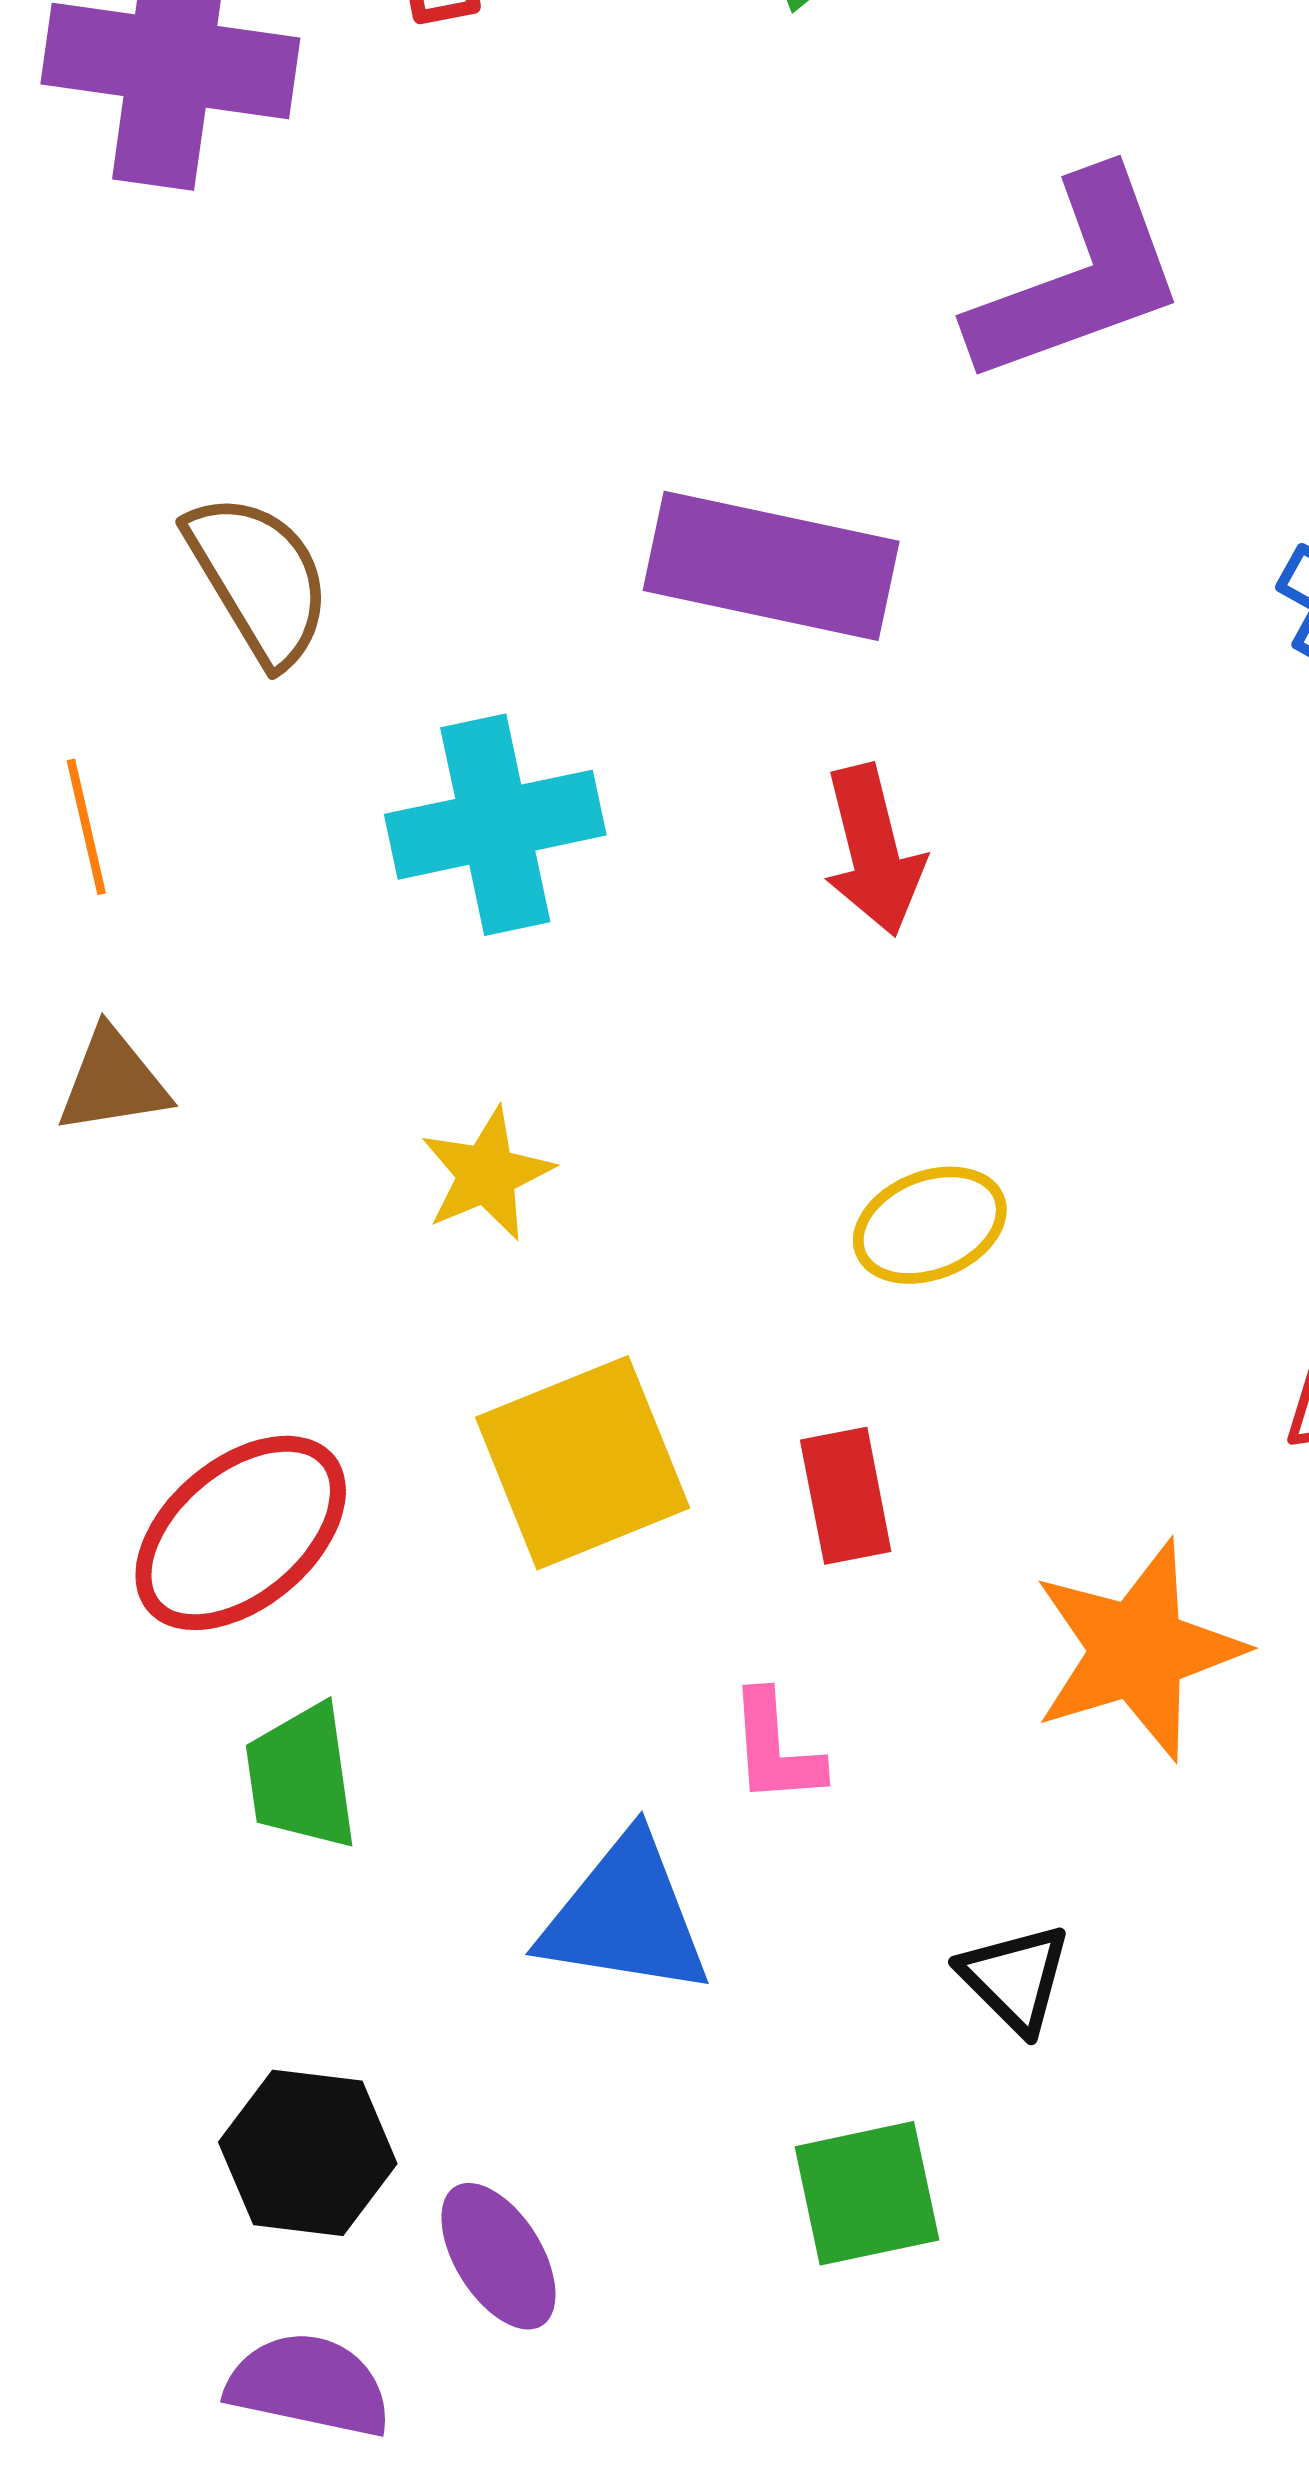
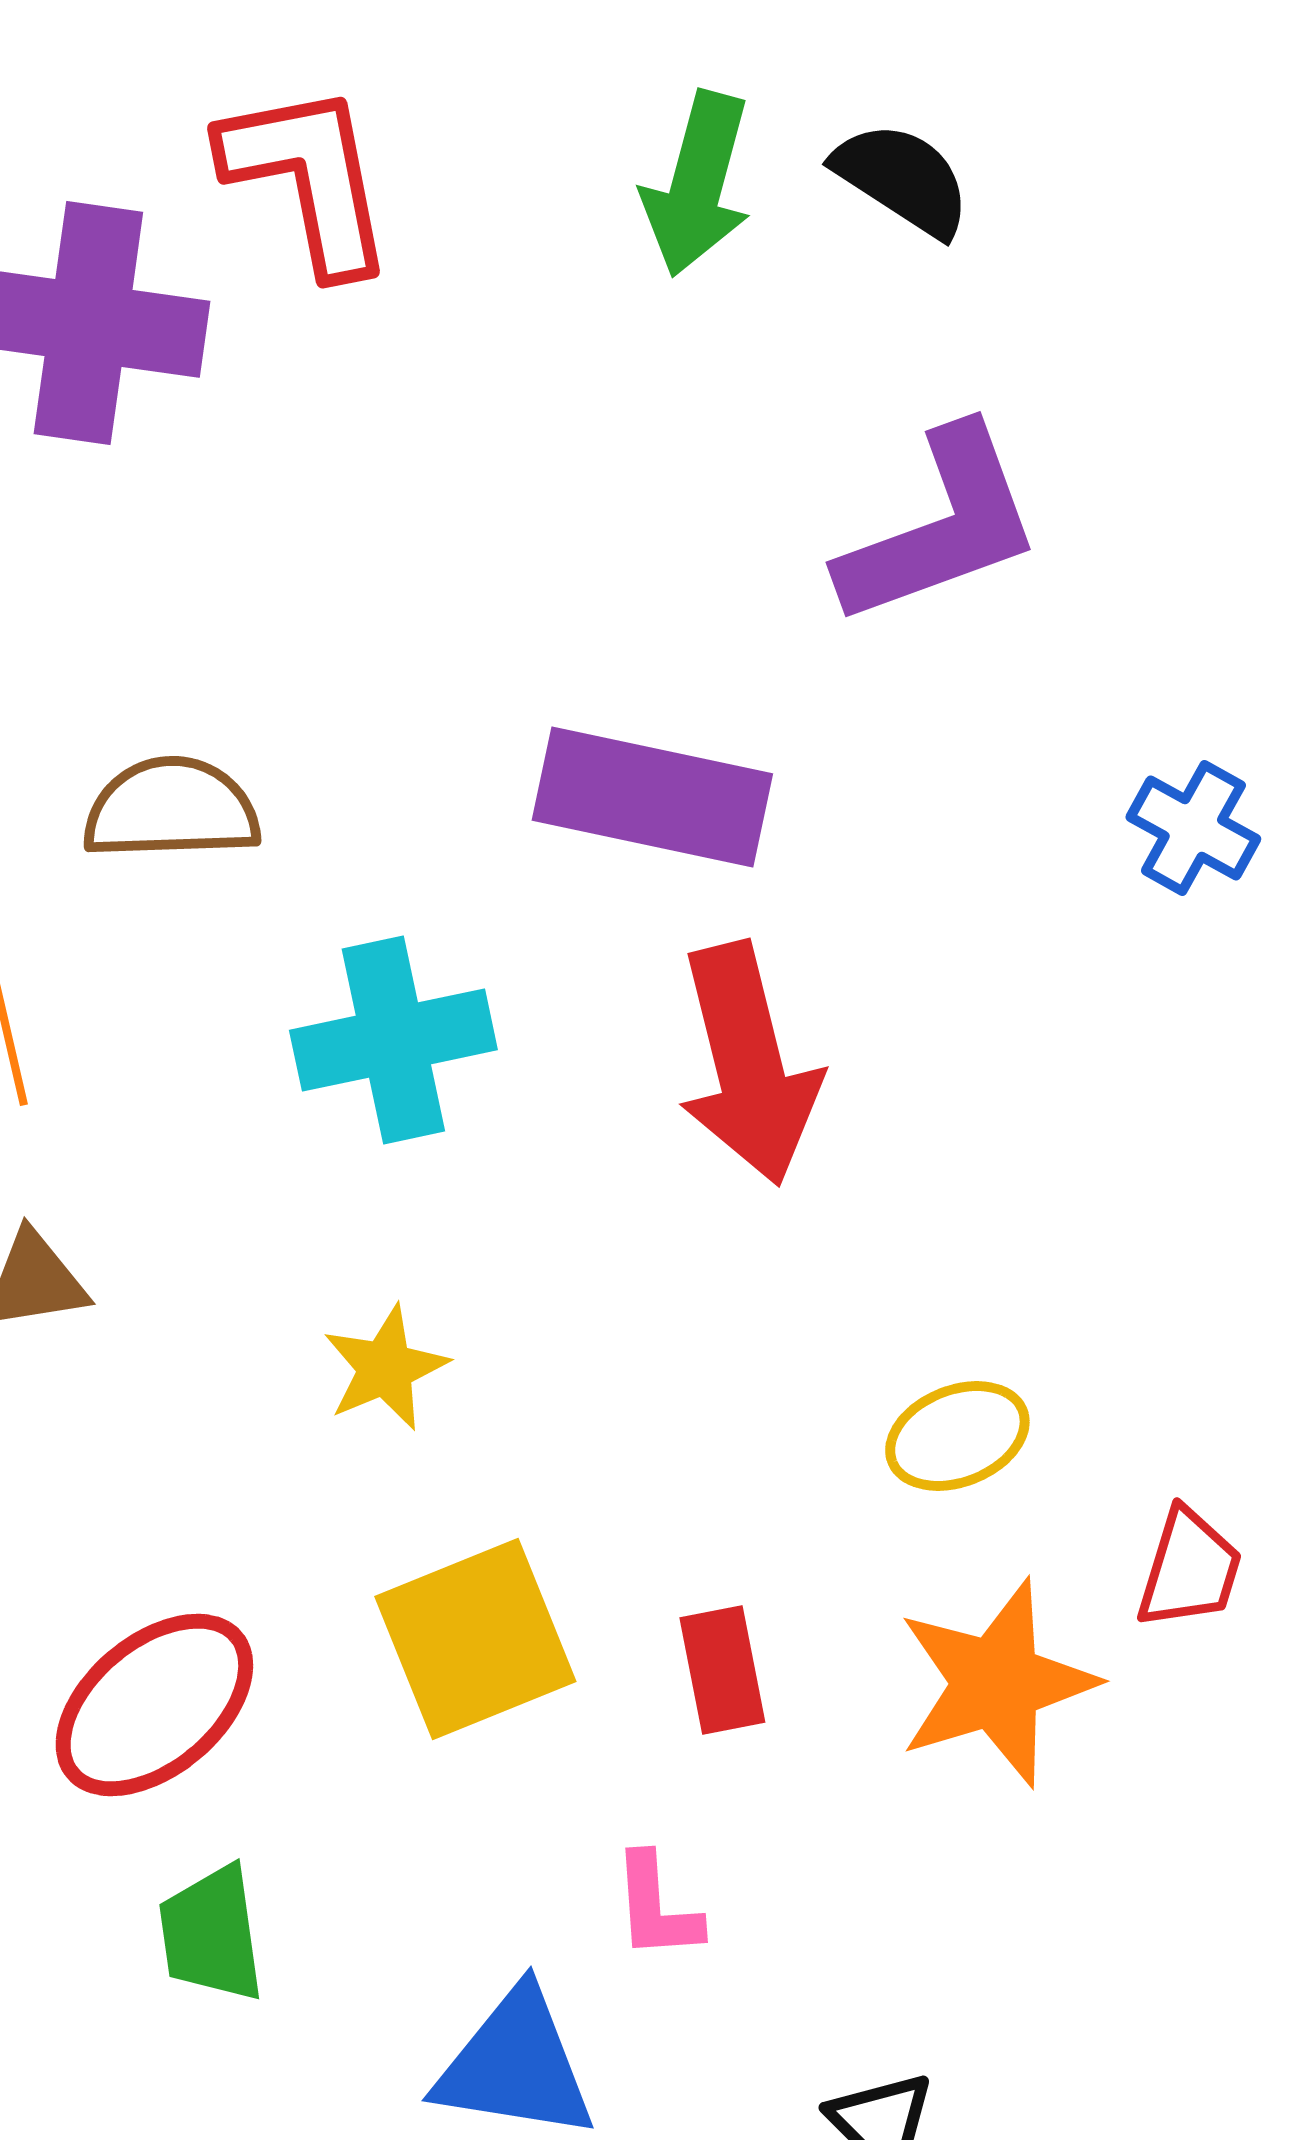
brown semicircle: (259, 579) -> (171, 809), turned -61
red arrow: (873, 850) -> (748, 1064), size x1.5
yellow ellipse: (930, 1225) -> (957, 1436), moved
orange star: (1138, 1650) -> (996, 1683), moved

